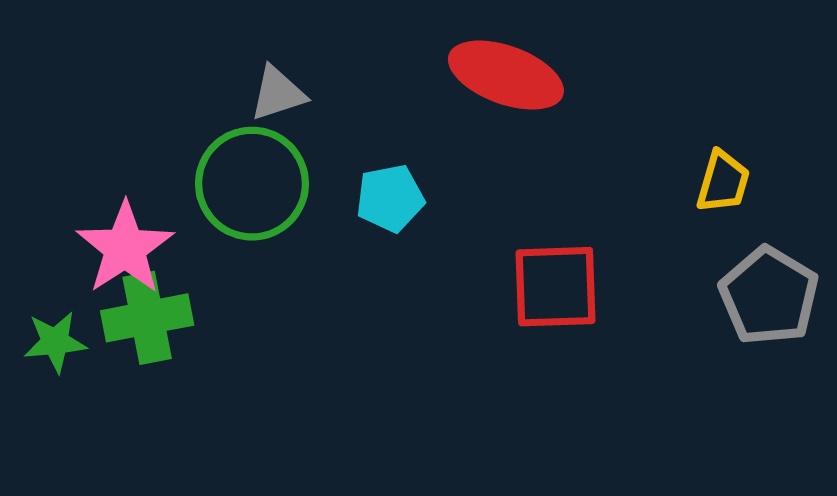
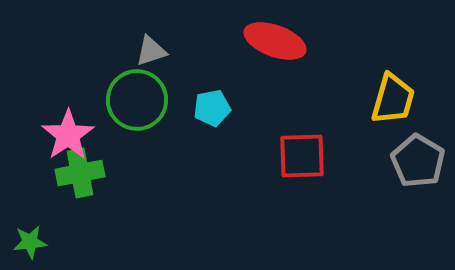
yellow trapezoid: (723, 182) -> (393, 99), size x1.5
green star: (55, 342) -> (30, 242), moved

